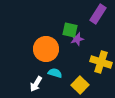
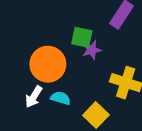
white arrow: (36, 84) -> (34, 97), moved

